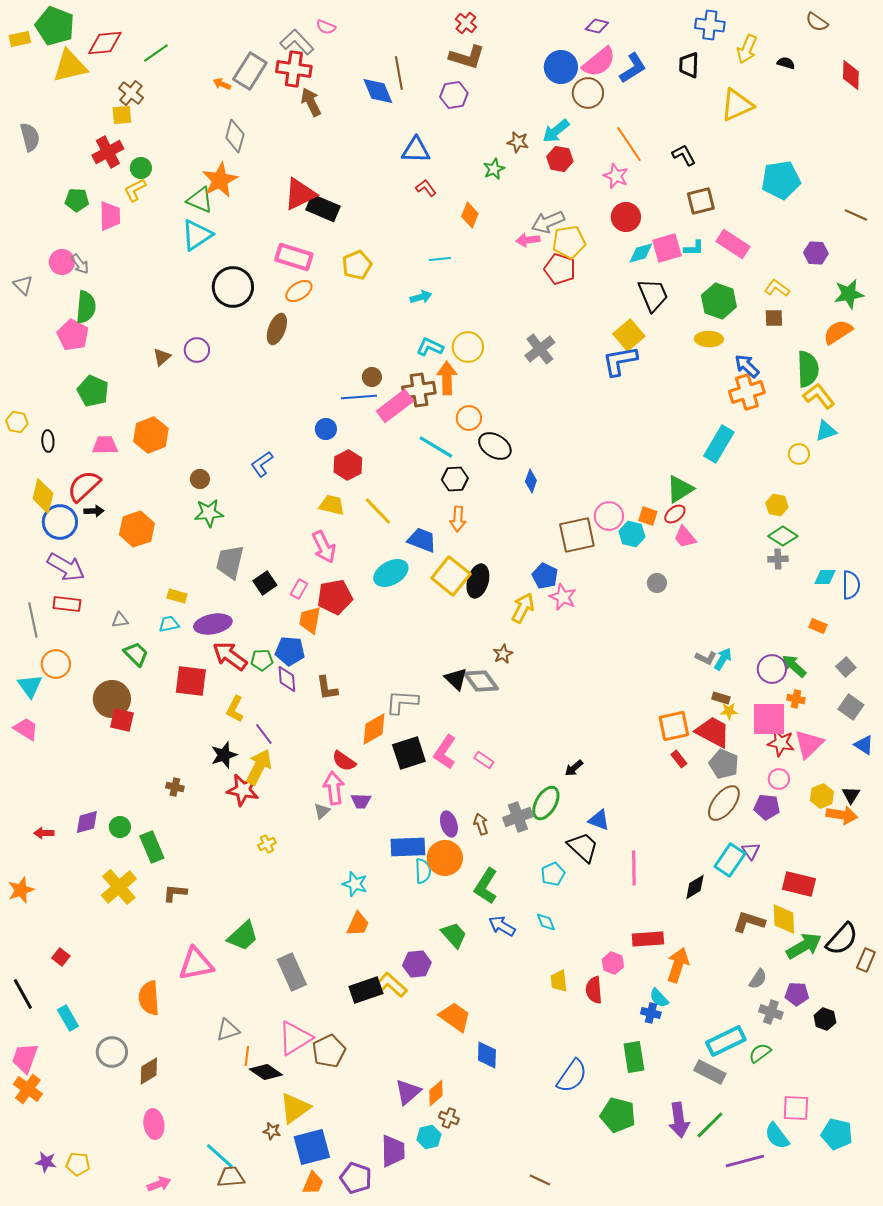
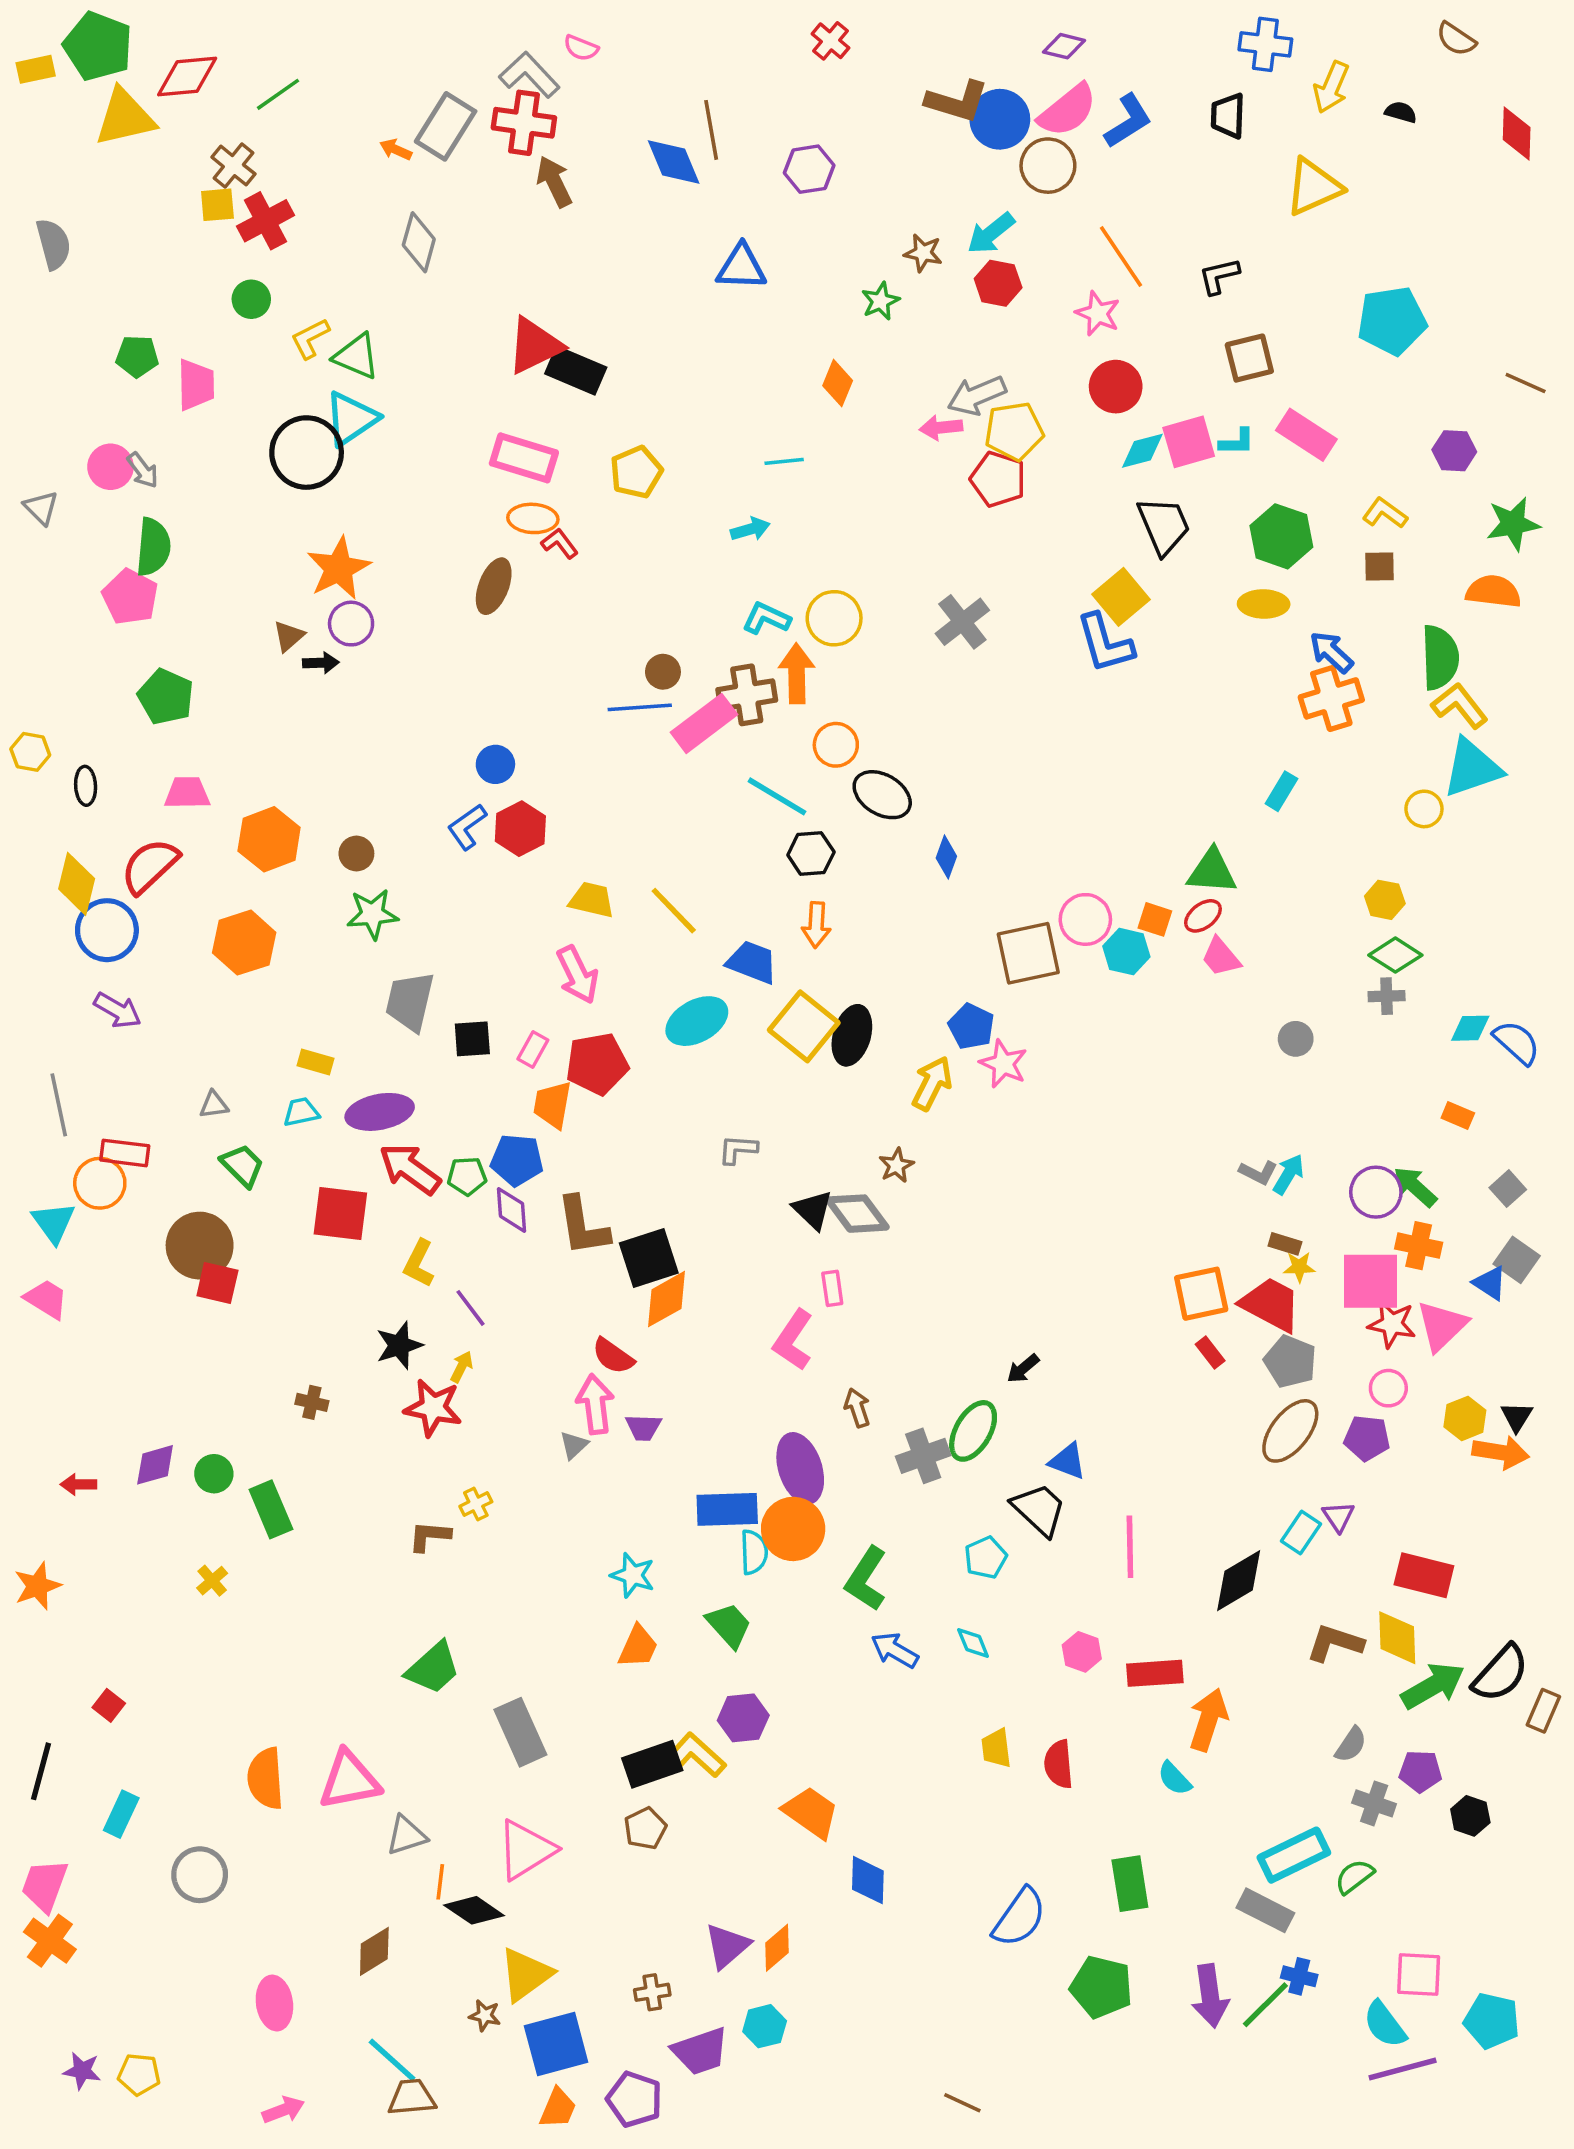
brown L-shape: (467, 57) -> (957, 101), moved
red cross: (108, 152) -> (266, 221), moved
black L-shape: (684, 155) -> (1219, 276), turned -75
orange star: (220, 180) -> (339, 568), moved
red L-shape: (426, 188) -> (560, 543), moved
yellow L-shape: (135, 190) -> (310, 338), moved
black circle: (233, 287) -> (307, 453), moved
orange ellipse: (299, 291) -> (533, 518), turned 36
orange semicircle: (838, 332) -> (1493, 592), turned 40
blue L-shape: (620, 361) -> (1105, 643), turned -96
blue circle: (326, 429) -> (495, 764), moved
cyan triangle: (826, 431) -> (1472, 768), size x1.6
orange hexagon: (151, 435) -> (269, 839), moved
cyan rectangle: (719, 444) -> (1281, 791), size x0.6
red hexagon: (348, 465) -> (520, 829), moved
green triangle: (680, 489) -> (1212, 871), turned 36
black arrow: (94, 511) -> (321, 663), moved
purple arrow: (66, 567) -> (118, 1010), size x0.7
black square: (265, 583) -> (472, 1039), turned 30
gray circle: (657, 583) -> (1296, 1039), moved
blue semicircle: (851, 585) -> (1517, 1042), turned -48
red rectangle: (67, 604) -> (125, 1153), moved
brown L-shape: (327, 688) -> (583, 1226), size x1.4
orange cross: (796, 699) -> (1419, 1246), size x1.4
gray L-shape: (402, 702) -> (738, 1149), moved, size x0.7
blue triangle: (864, 745) -> (1490, 1283), moved
black square: (409, 753) -> (649, 1258), moved
pink rectangle: (484, 760) -> (832, 1288), moved, turned 48
yellow arrow: (259, 767) -> (462, 1367), size x0.5
purple ellipse: (449, 824) -> (800, 1468), size x1.5
brown arrow: (481, 824) -> (857, 1408), moved
cyan rectangle: (730, 860) -> (1301, 1533), size x0.7
yellow cross: (119, 887) -> (212, 1581), size x0.5
black diamond: (695, 887) -> (1239, 1581), size x1.4
brown L-shape: (175, 893) -> (430, 1536), moved
green trapezoid: (454, 935) -> (729, 1625), moved
pink hexagon: (613, 963) -> (1082, 1652), moved
pink triangle: (196, 964) -> (349, 1780), moved
black line: (23, 994) -> (41, 1771), turned 44
blue cross: (651, 1013) -> (1299, 1976), moved
cyan rectangle: (68, 1018) -> (121, 1814), turned 55
brown pentagon: (329, 1051) -> (645, 1828), moved, size x0.7
brown diamond: (149, 1071) -> (374, 1951), moved
brown cross: (449, 1118) -> (652, 1992), moved, turned -30
purple trapezoid: (393, 1151) -> (700, 2051), turned 72
purple line: (745, 1161) -> (1403, 2069), moved

